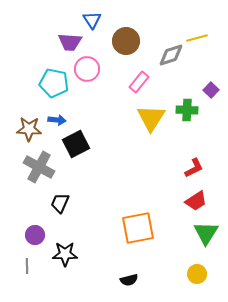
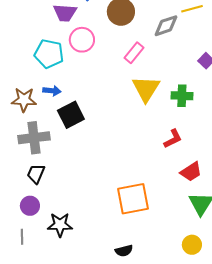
green cross: (187, 110) -> (182, 96), moved
gray cross: (39, 167) -> (34, 138), turned -36
red L-shape: (194, 168) -> (173, 139), moved
black trapezoid: (60, 203) -> (36, 174), moved

